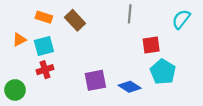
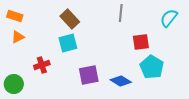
orange rectangle: (44, 17) -> (15, 16), moved
cyan square: (44, 46) -> (68, 43), moved

